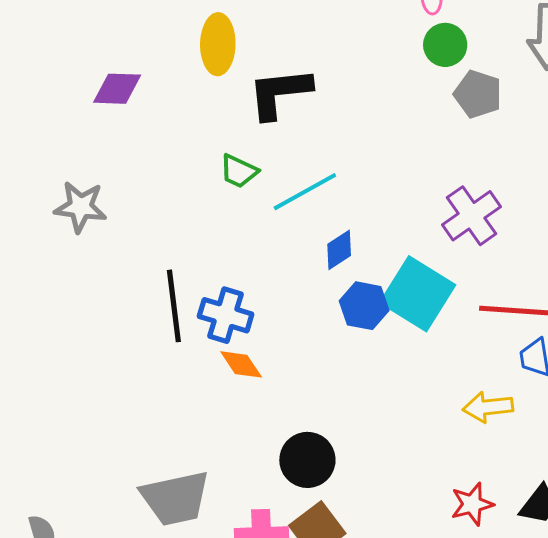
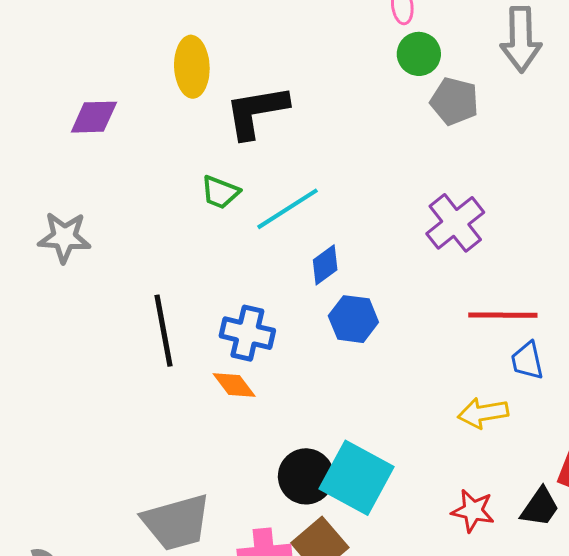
cyan square: (418, 294) -> (356, 478), moved
blue cross: (226, 315) -> (247, 333), moved
red star: (472, 504) -> (473, 511), turned 30

